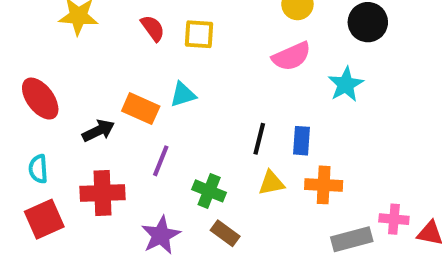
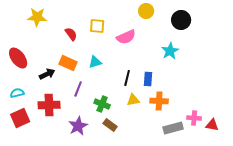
red semicircle: (153, 28) -> (71, 34), moved
pink semicircle: (291, 56) -> (126, 37), moved
cyan triangle: (183, 95) -> (95, 62), moved
cyan semicircle: (38, 169) -> (17, 93), turned 80

